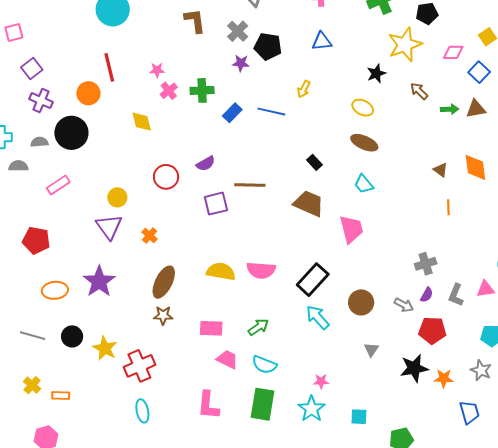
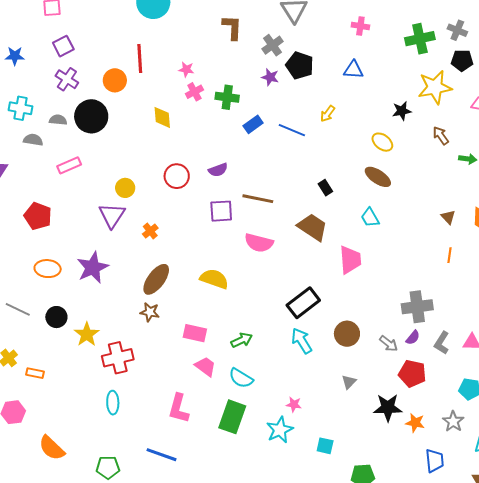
gray cross: (426, 264) -> (417, 307), size x1.4
pink semicircle: (261, 270) -> (259, 243), moved

